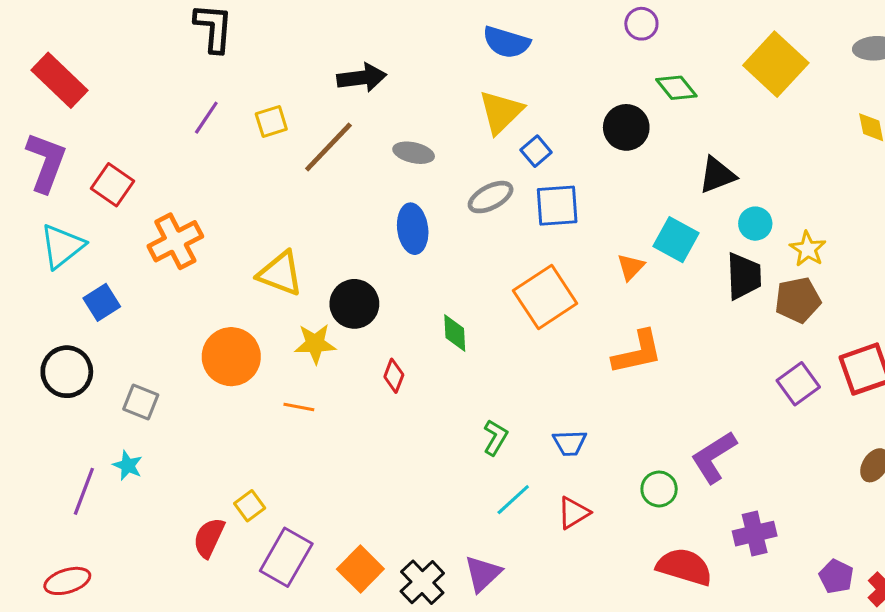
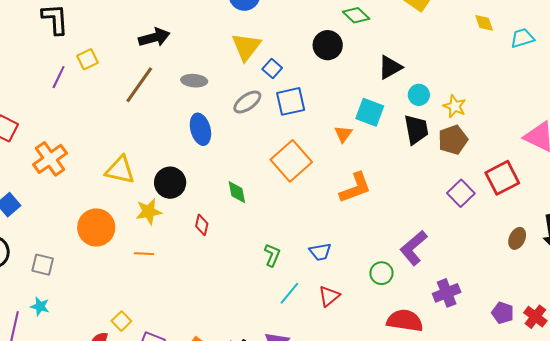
yellow square: (271, 122) -> (87, 59), moved

